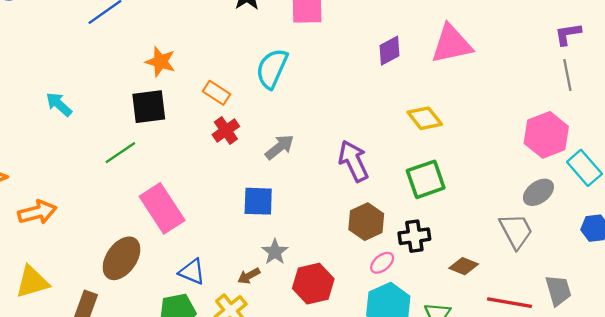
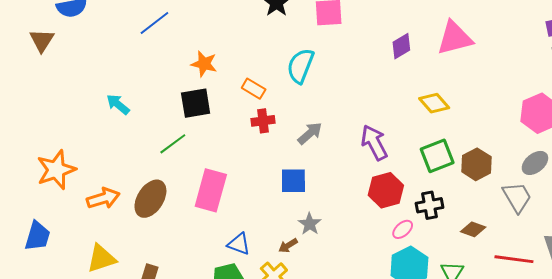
red cross: (226, 130) -> (263, 121), turned 30
pink rectangle: (162, 208) -> (211, 190), turned 51
brown hexagon: (366, 222) -> (476, 164), moved
brown ellipse: (121, 258) -> (150, 199), moved
red hexagon: (313, 284) -> (386, 190), moved

